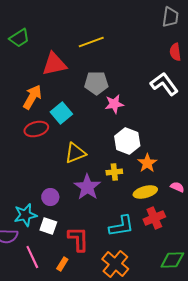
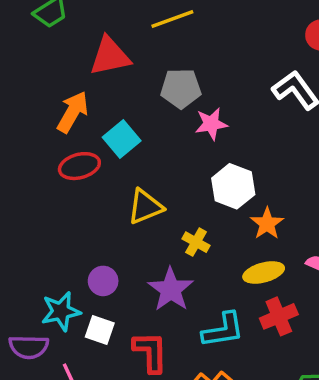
yellow cross: (114, 172) -> (196, 242), moved, turned 35
purple star: (87, 187) -> (171, 289), moved

